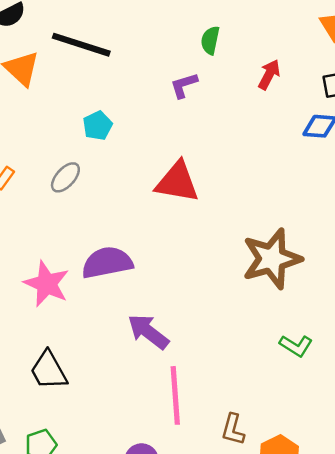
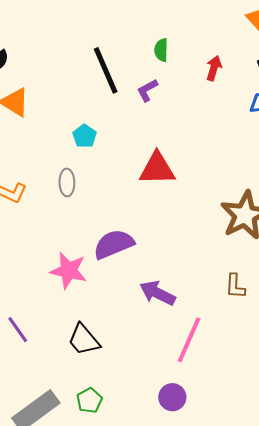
black line: (81, 45) -> (106, 70), moved, turned 60
gray ellipse: (65, 177) -> (67, 182), turned -32
pink line: (175, 395) -> (189, 340), turned 39
brown L-shape: (233, 429) -> (235, 286), moved

